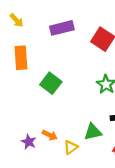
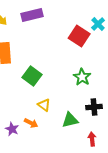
purple rectangle: (62, 28) -> (32, 15), moved
yellow triangle: (71, 147) -> (44, 105), moved, turned -48

